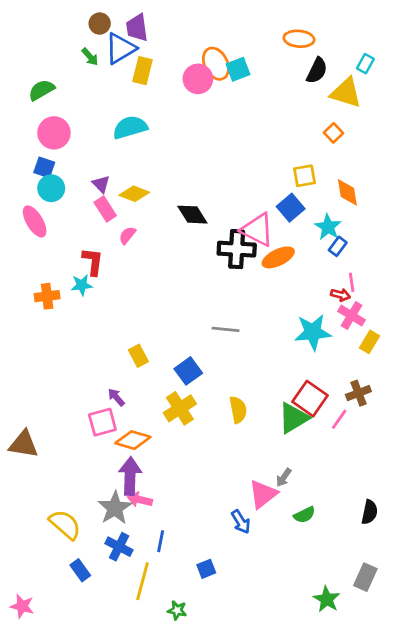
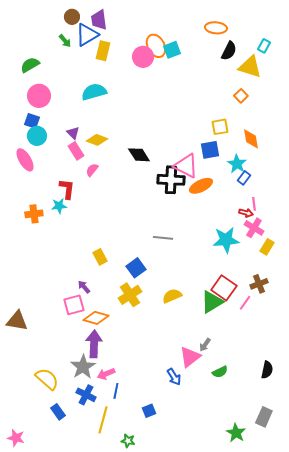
blue square: (291, 208) -> (210, 150), turned 30
yellow semicircle: (238, 410) -> (172, 296), turned -102
pink arrow: (140, 500) -> (106, 374), moved, turned -36

